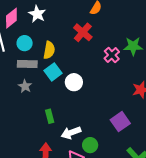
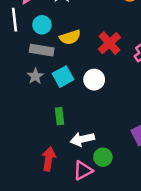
red cross: (83, 32) -> (109, 43), moved
yellow semicircle: (49, 50) -> (70, 37), turned 54
cyan square: (53, 72) -> (63, 77), moved

